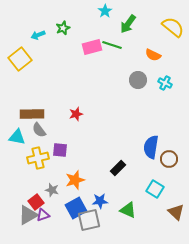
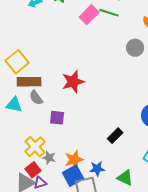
pink rectangle: (92, 47) -> (89, 15), turned -30
yellow square: (20, 59) -> (17, 62), moved
red star: (76, 114) -> (73, 82), size x1.6
yellow cross: (38, 158) -> (35, 147), moved, turned -30
orange star: (75, 180) -> (74, 160), moved

